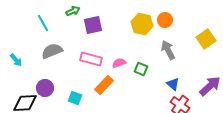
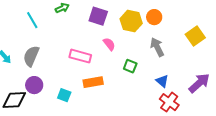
purple square: (93, 25) -> (98, 16), moved, turned 30
gray semicircle: (52, 51) -> (31, 56), moved, turned -45
pink semicircle: (119, 63) -> (109, 44), moved, turned 72
orange rectangle: (104, 85) -> (93, 82), turned 36

